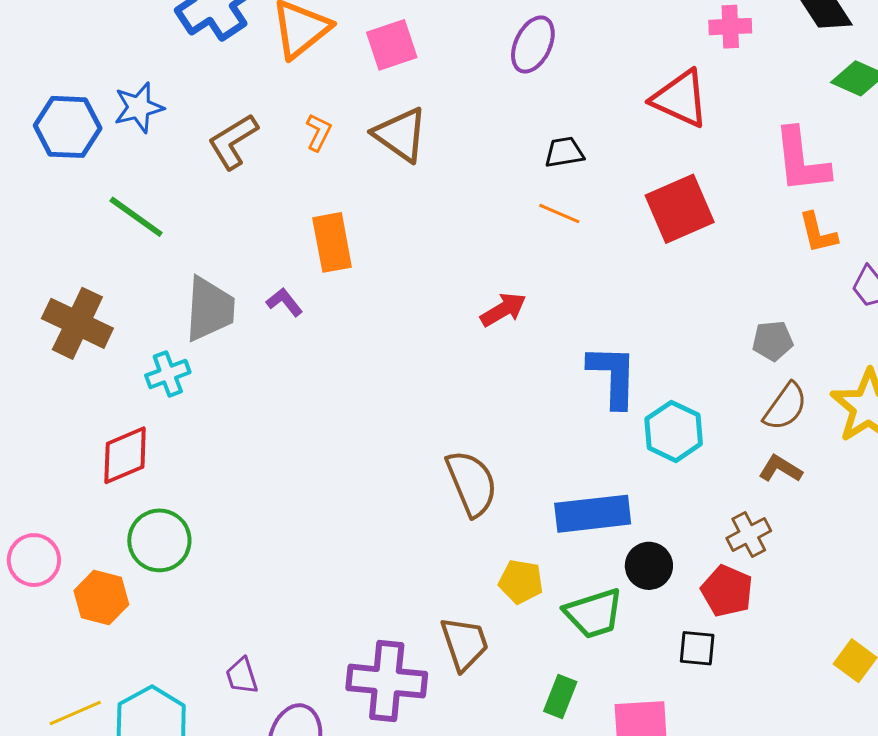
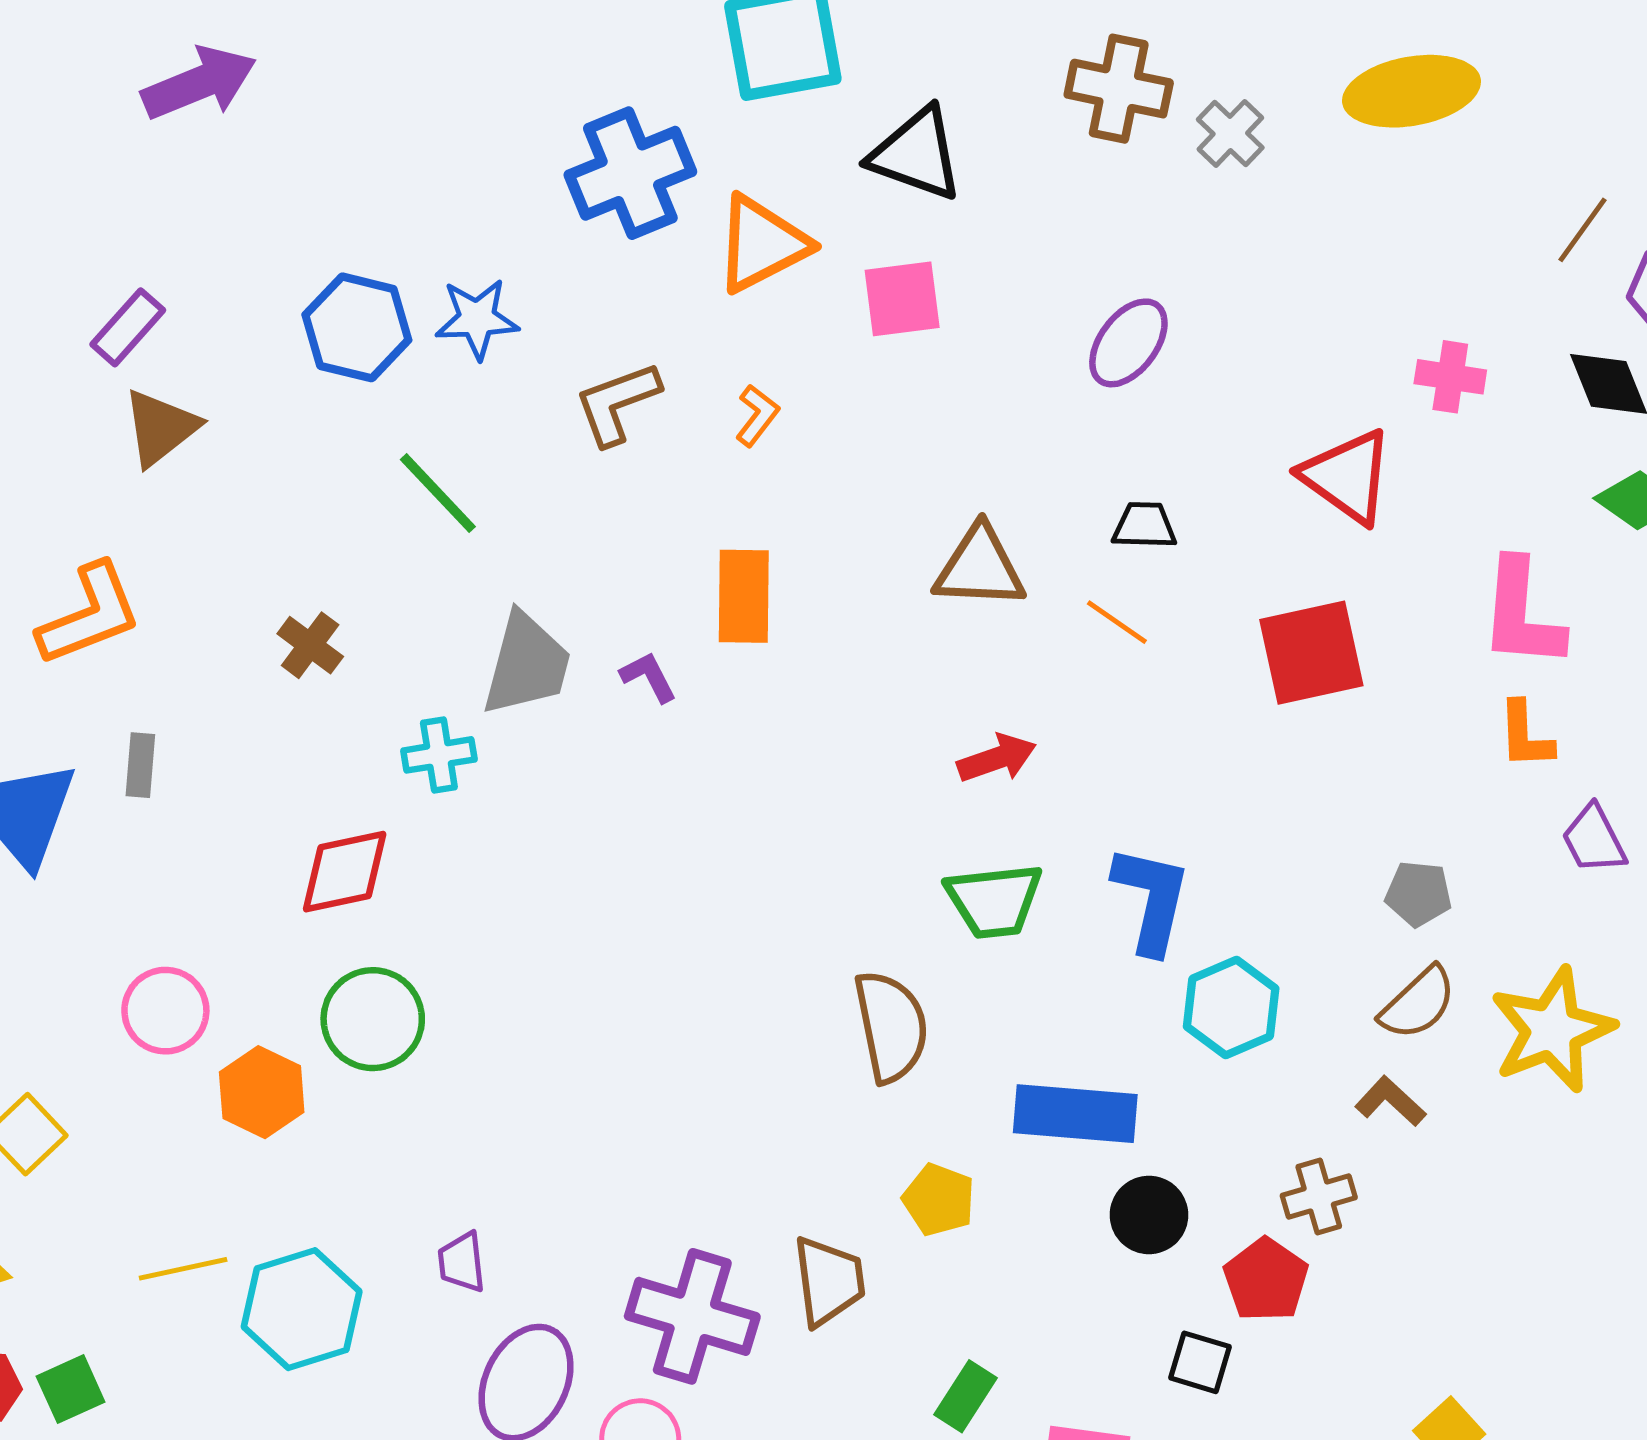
brown triangle: (401, 135) -> (980, 567), moved, turned -44
brown cross: (77, 323) -> (310, 645), size x0.6
green trapezoid: (594, 613) -> (994, 901), moved

